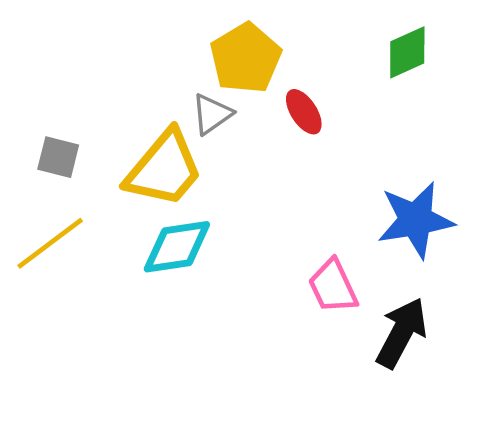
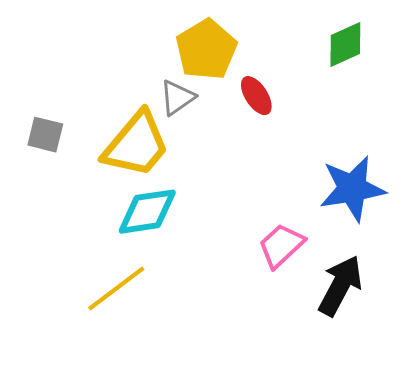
yellow line: (50, 243) -> (116, 289), moved
pink trapezoid: (333, 286) -> (281, 246), turned 72

